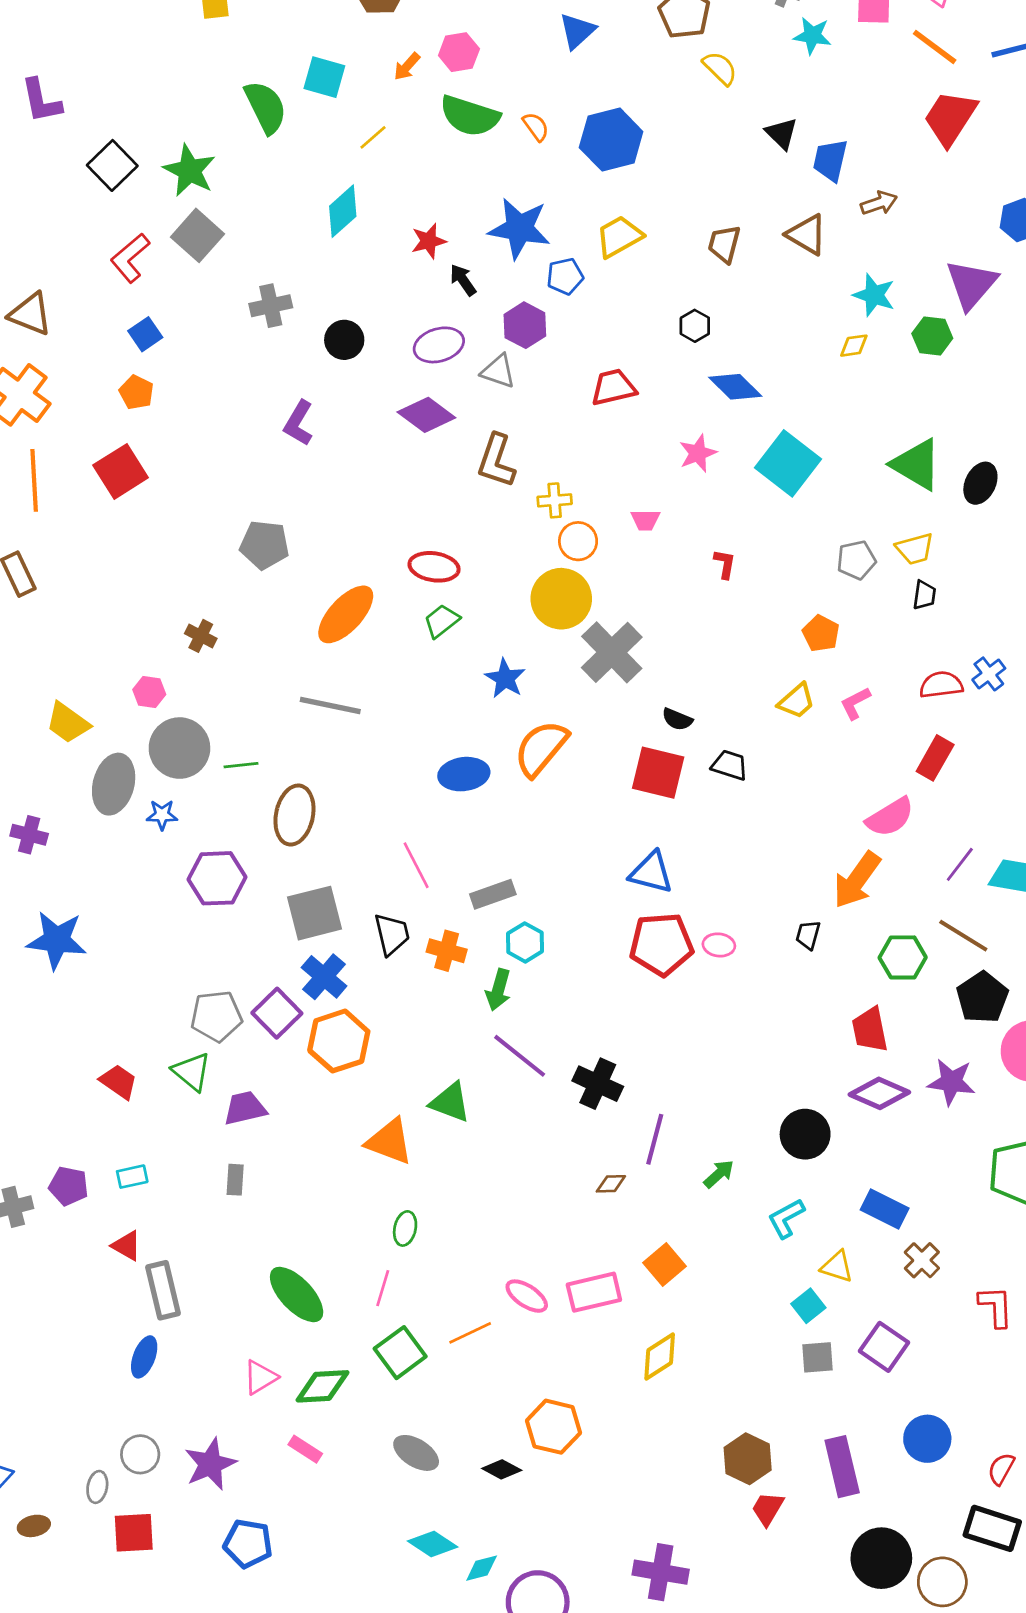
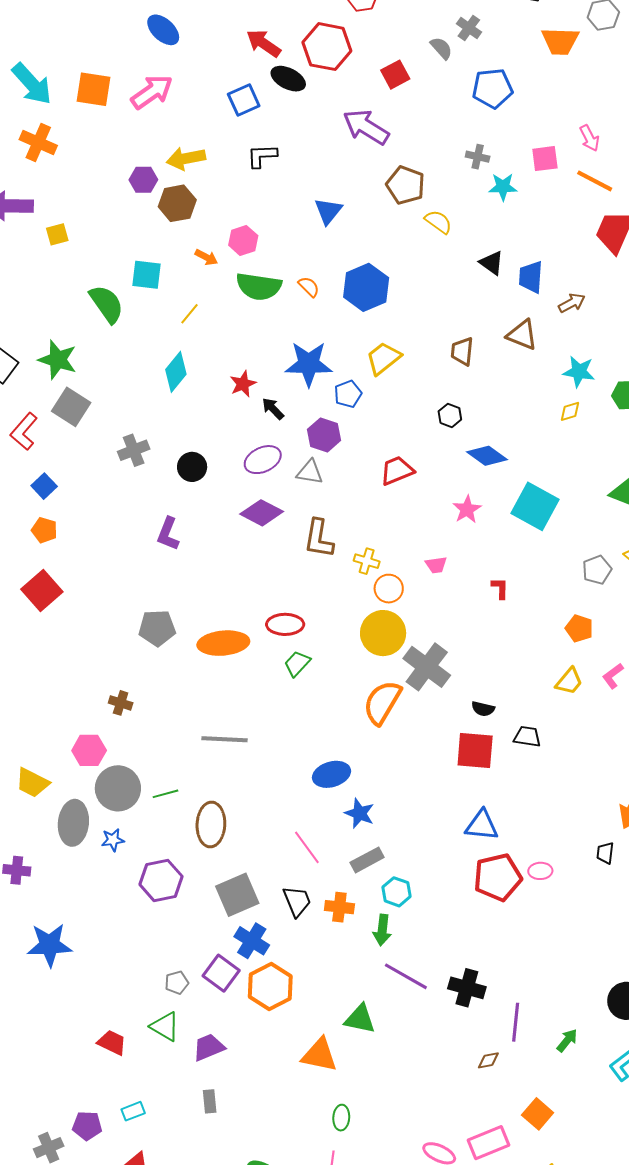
orange arrow: (407, 67) -> (206, 257), turned -95
yellow cross: (555, 500) -> (367, 561), turned 30
orange ellipse: (346, 614) -> (223, 643), moved, turned 51
blue star: (505, 678) -> (359, 813), moved
pink hexagon: (149, 692) -> (89, 750), size x1.4
orange semicircle: (541, 748) -> (382, 702), moved
gray pentagon: (216, 1016) -> (177, 983), size x0.6

